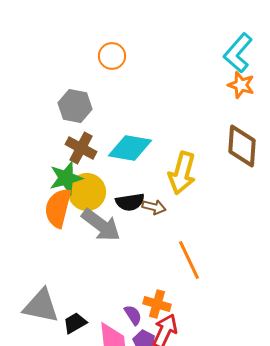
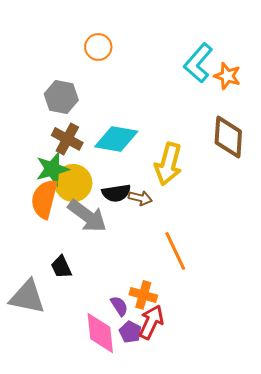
cyan L-shape: (238, 53) -> (198, 63), moved
black trapezoid: (75, 323) -> (61, 267), moved, turned -85

